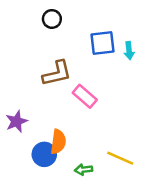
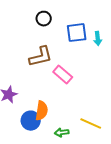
black circle: (52, 19) -> (44, 19), moved

